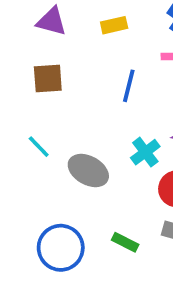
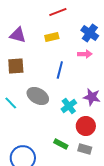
gray ellipse: (88, 170) -> (38, 96), moved
green rectangle: (125, 242) -> (61, 144), moved

